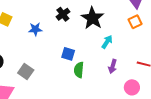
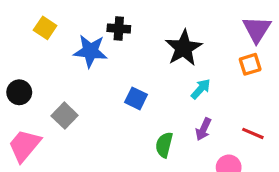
black cross: (63, 14) -> (119, 29), moved, turned 32
blue star: (35, 29) -> (90, 51), size x1.5
green semicircle: (79, 70) -> (164, 145), moved

